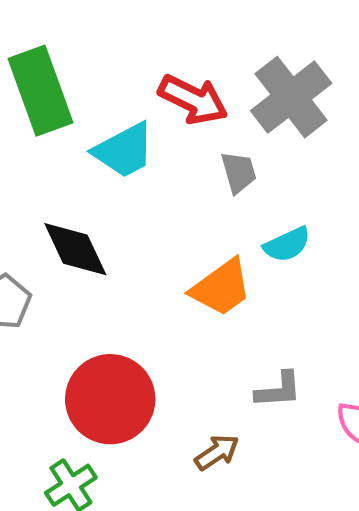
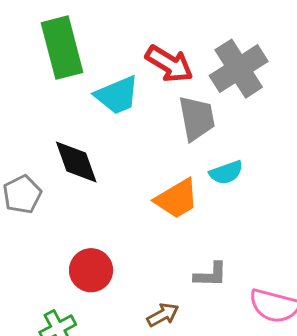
gray trapezoid: (239, 172) -> (197, 118), size x1.5
red circle: (110, 399) -> (91, 270), size x0.7

